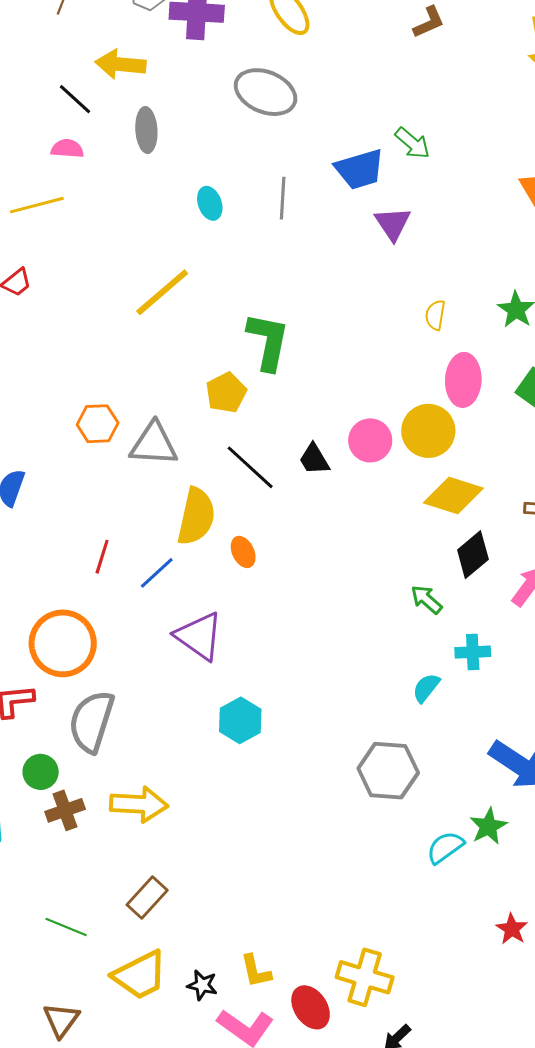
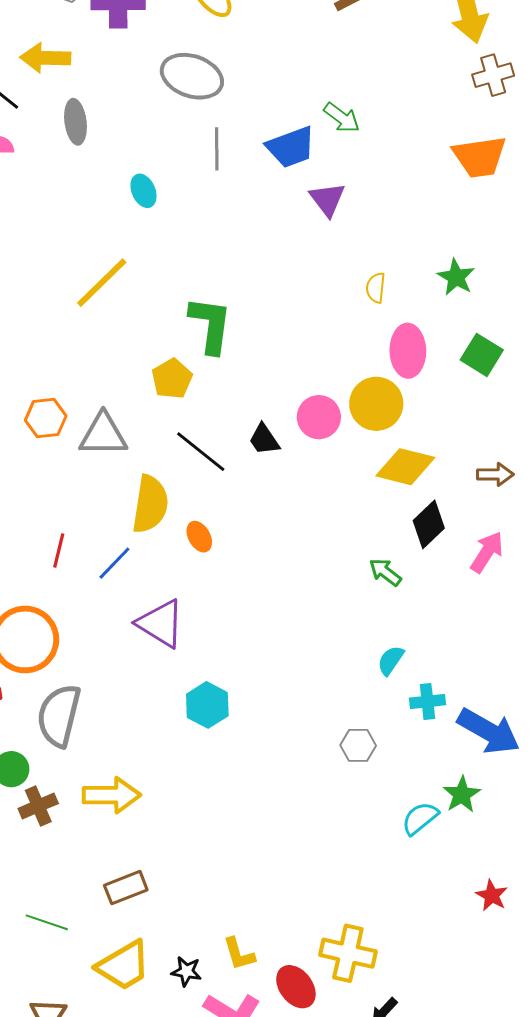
gray line: (283, 198) -> (217, 149), moved
cyan cross: (473, 652) -> (427, 701), moved
gray hexagon: (388, 771) -> (358, 745), size x0.6
brown rectangle: (147, 897) -> (126, 888), turned 30

